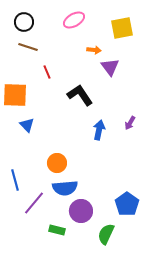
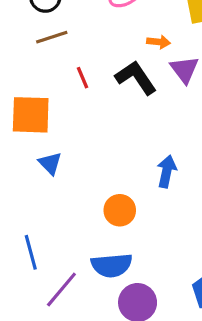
brown line: (28, 47) -> (52, 37), turned -36
black L-shape: (80, 95) -> (136, 78), moved
orange circle: (57, 163) -> (120, 210), moved

